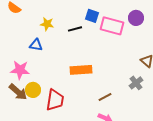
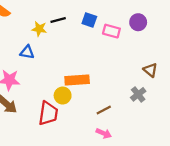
pink rectangle: (112, 26) -> (111, 31), size x0.7
black line: (75, 29) -> (58, 20), moved
yellow circle: (33, 90) -> (63, 96), moved

